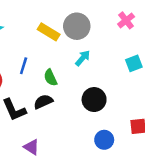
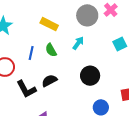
gray circle: (77, 26) -> (87, 15), moved
green semicircle: (50, 78) -> (51, 50), moved

